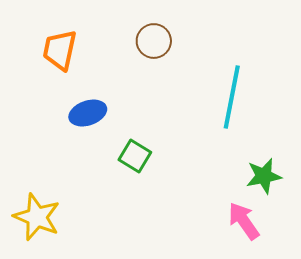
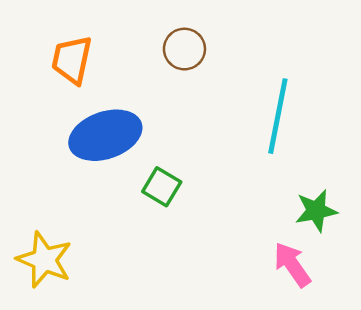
blue ellipse: (88, 113) -> (105, 135), size x1.6

